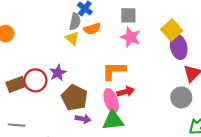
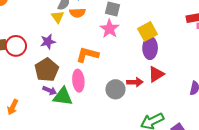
purple star: (58, 73) -> (48, 42), moved
red arrow: (126, 92) -> (135, 82), moved
gray circle: (181, 97) -> (115, 89), moved
green triangle: (113, 120) -> (63, 97), moved

